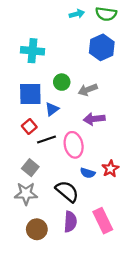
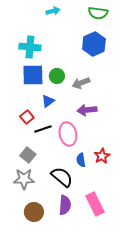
cyan arrow: (77, 14) -> (53, 11), moved
blue square: (30, 94) -> (33, 75), moved
blue semicircle: (88, 173) -> (81, 160), turned 64

